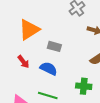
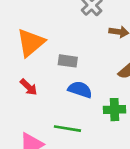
blue semicircle: (49, 69) -> (80, 90), moved

